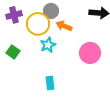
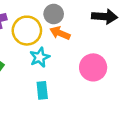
gray circle: (51, 11) -> (54, 14), moved
cyan rectangle: (50, 83) -> (42, 90), moved

